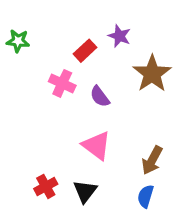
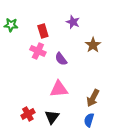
red rectangle: (85, 51) -> (43, 31), moved, turned -64
brown star: (152, 74) -> (93, 45), size x0.7
pink triangle: (96, 146) -> (59, 89), turned -42

